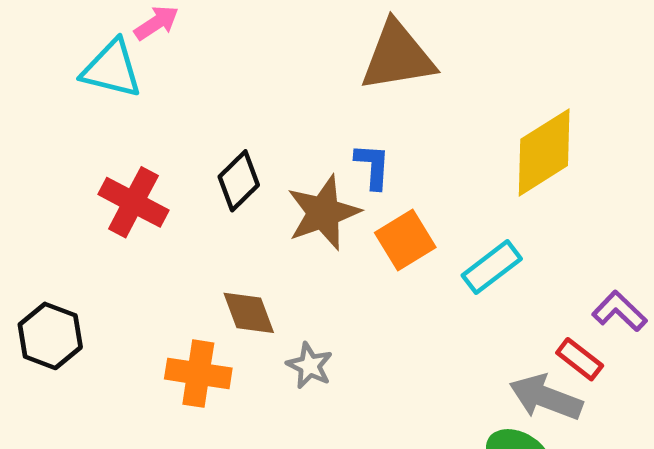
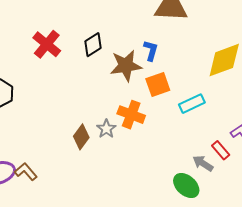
brown diamond: (249, 313) -> (81, 137), moved, turned 45
orange cross: (198, 374) -> (131, 115), moved
gray arrow: (546, 397) -> (203, 163), size x0.7

